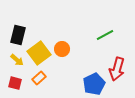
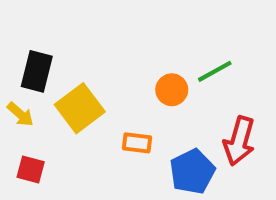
orange circle: (62, 49) -> (172, 90), moved
yellow arrow: (17, 60) -> (20, 114), moved
orange rectangle: (39, 78) -> (137, 143), moved, turned 48

